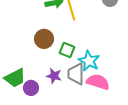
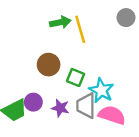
purple circle: (31, 88) -> (33, 102), moved

